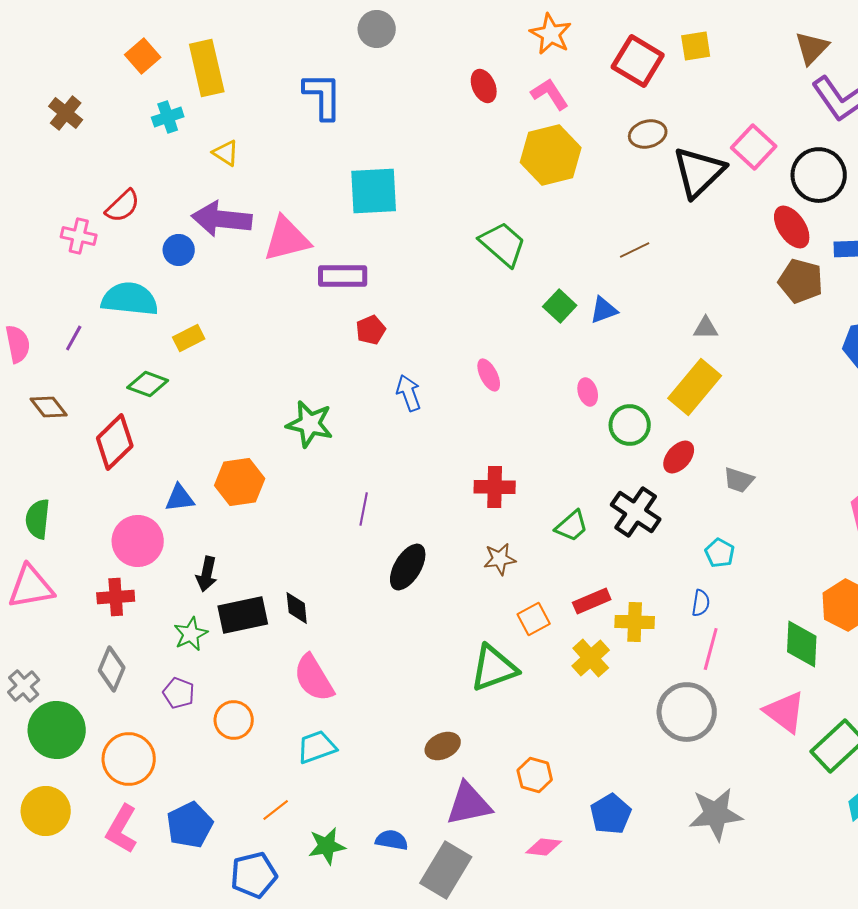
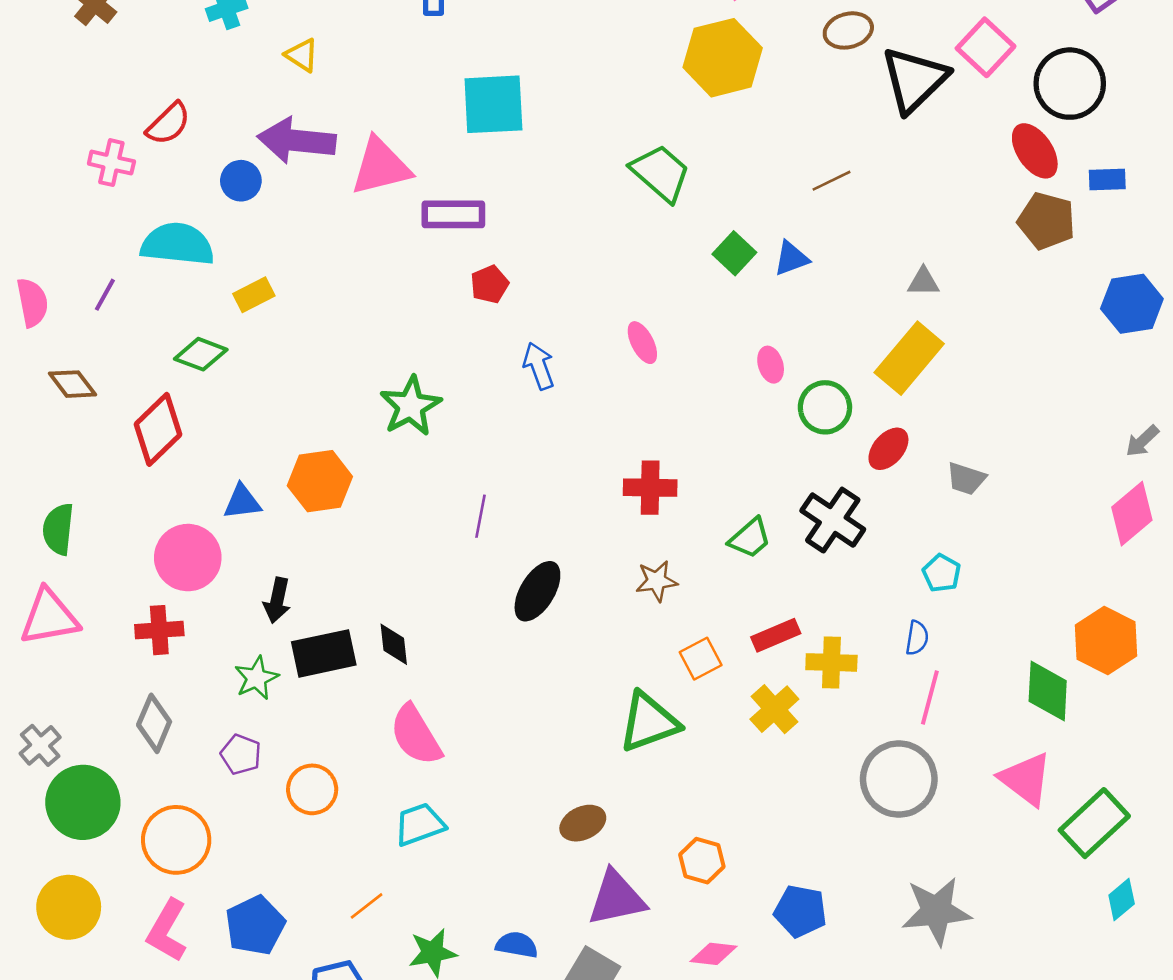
green star: (310, 424) -> (411, 406), turned 30
blue pentagon: (611, 814) -> (800, 911), turned -30

